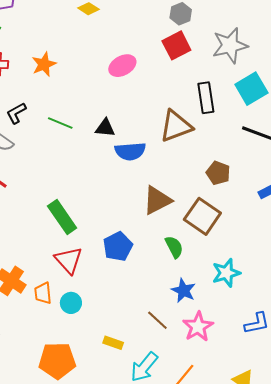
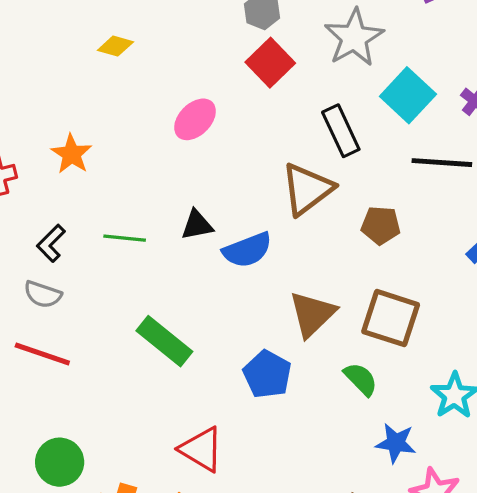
brown pentagon: (218, 173) -> (381, 225), moved
green rectangle: (62, 217) -> (164, 341), moved
blue pentagon: (118, 247) -> (267, 374), moved

